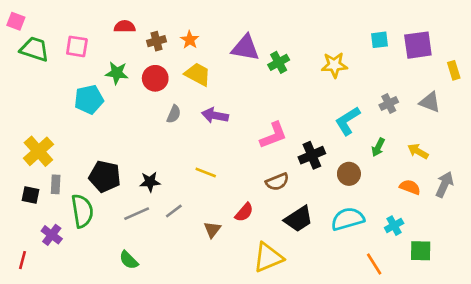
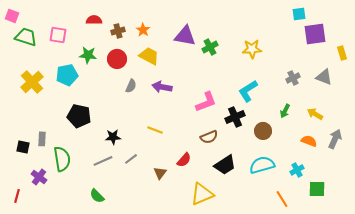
cyan square: (379, 40) -> (299, 14), moved
cyan L-shape: (348, 121) -> (248, 91), moved
yellow cross: (38, 151) -> (32, 82), moved
black pentagon: (105, 176) -> (79, 116), moved

